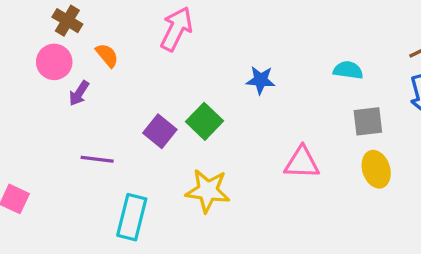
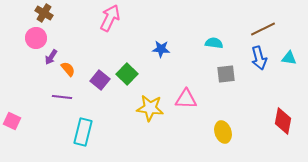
orange semicircle: (107, 55) -> (68, 69), moved
yellow ellipse: (376, 169) -> (223, 132), moved
yellow star: (208, 191) -> (150, 108), moved

